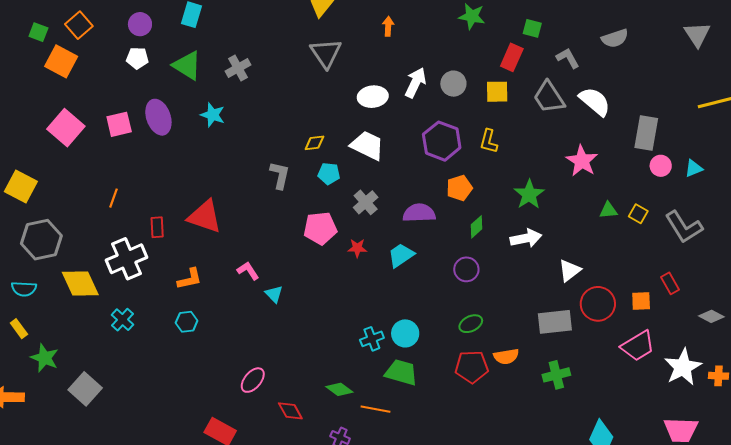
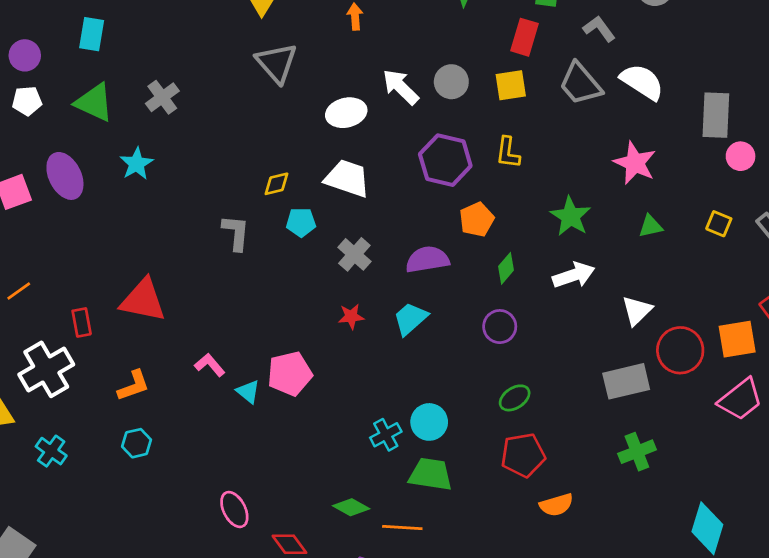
white arrow: (415, 83) -> (401, 87), turned -64
cyan star: (213, 115) -> (137, 164), turned 30
orange line: (113, 198) -> (19, 291), turned 42
green triangle: (608, 210) -> (651, 226), moved
pink pentagon: (320, 228) -> (290, 374), moved
orange square: (641, 301) -> (737, 339), size x1.4
orange semicircle: (506, 356) -> (556, 505), moved
pink ellipse: (253, 380) -> (234, 510), turned -60

